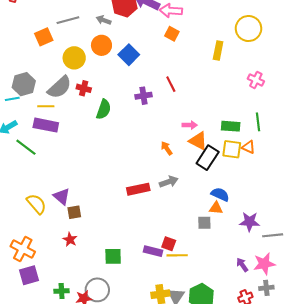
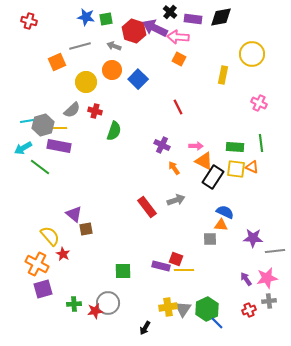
gray hexagon: (24, 84) -> (43, 125), moved
gray semicircle: (59, 87) -> (72, 110), size x0.7
purple cross: (143, 96) -> (162, 145), moved, turned 35
red rectangle: (138, 189) -> (147, 207), turned 65
yellow semicircle: (36, 204) -> (50, 236), moved
red star: (70, 240) -> (63, 254), moved

